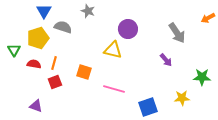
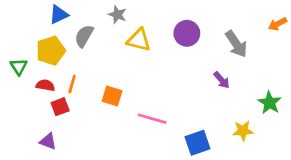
blue triangle: (44, 11) -> (59, 15), turned 35
gray semicircle: (63, 27) -> (84, 36), turned -78
purple circle: (128, 29) -> (187, 33), moved
yellow triangle: (113, 50) -> (139, 40), moved
green star: (202, 77) -> (270, 103), turned 30
red square: (55, 82) -> (60, 107), moved

